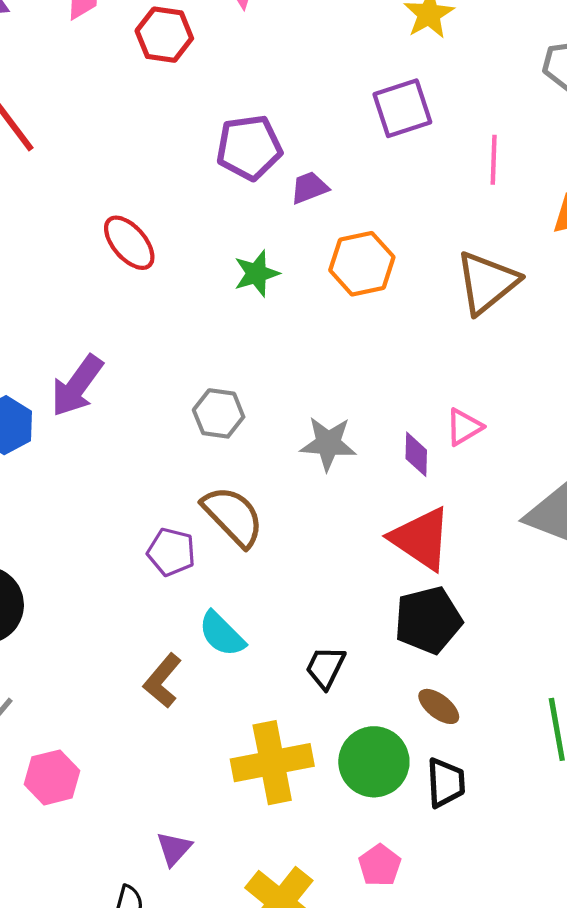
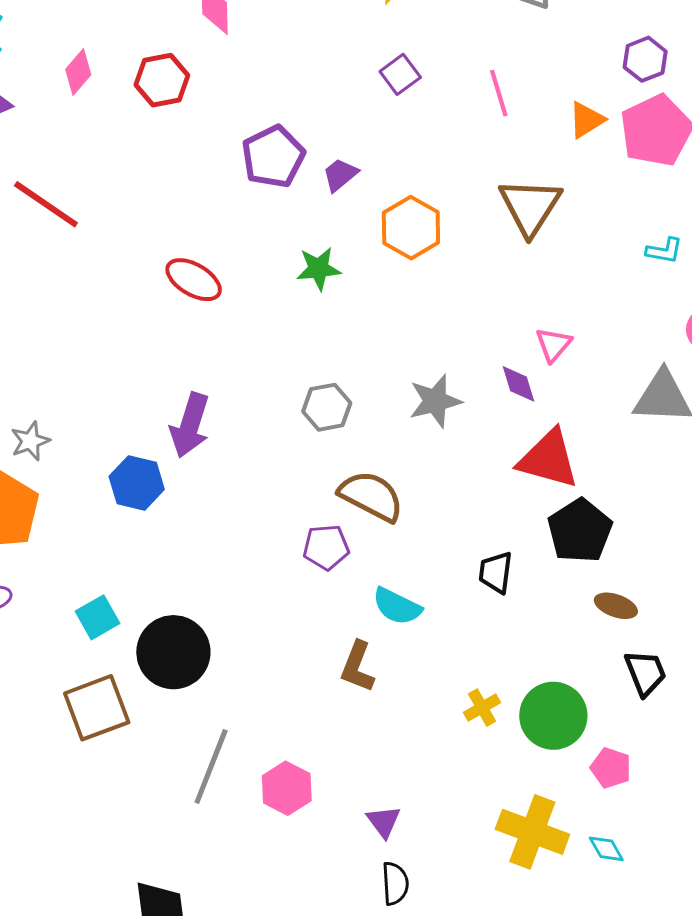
purple square: (402, 108) -> (400, 74), size x0.7
green star: (257, 273) -> (319, 269), turned 30
black trapezoid: (325, 667) -> (496, 572), moved
green circle: (374, 762) -> (553, 716), moved
yellow cross: (272, 763) -> (482, 708), size x0.5
purple triangle: (174, 849) -> (384, 822), moved

